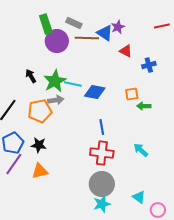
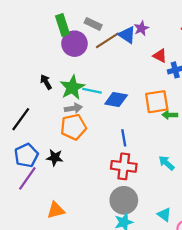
brown line: (87, 38) -> (107, 40), turned -35
red triangle: (126, 51) -> (160, 56), moved
orange square: (132, 94) -> (157, 102), size x1.6
orange pentagon: (40, 111) -> (73, 127), moved
orange triangle: (40, 171) -> (56, 210), moved

